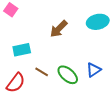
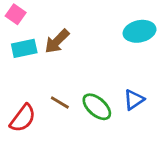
brown arrow: (59, 29) -> (57, 41), moved
cyan rectangle: (22, 50) -> (24, 48), moved

